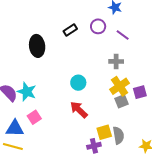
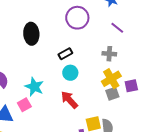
purple circle: (98, 26) -> (77, 18), moved, size x1.5
black rectangle: (70, 30) -> (65, 54), moved
cyan star: (27, 92) -> (34, 87), moved

